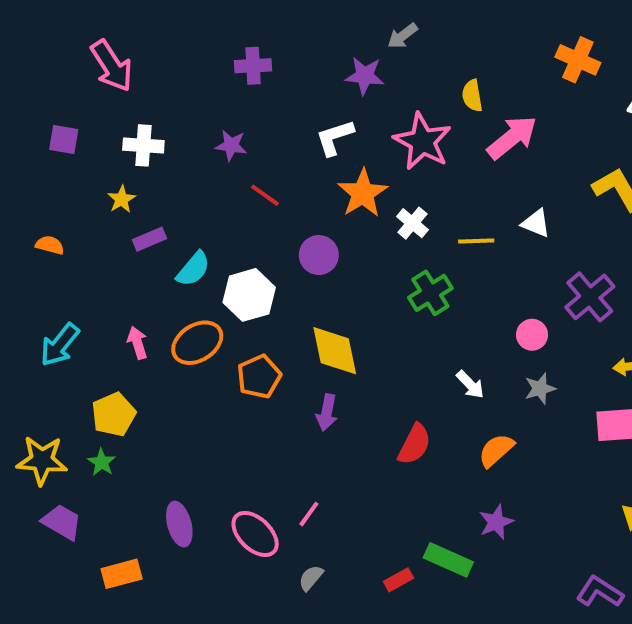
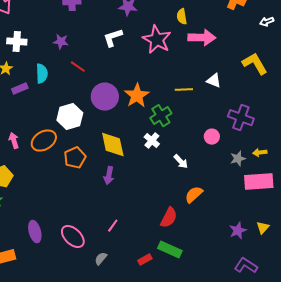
pink arrow: (512, 137) -> (202, 38), turned 40
orange star: (363, 193) -> (137, 96), moved
white cross: (412, 223) -> (152, 141), moved
purple circle: (319, 255) -> (105, 97), size x1.4
cyan semicircle: (193, 269) -> (42, 74), moved, turned -42
purple cross: (590, 297) -> (241, 118), turned -30
gray star: (540, 389) -> (238, 159), moved
red semicircle: (414, 444) -> (169, 218), moved
pink line: (309, 514) -> (113, 226), moved
purple star: (496, 522) -> (238, 231), moved

